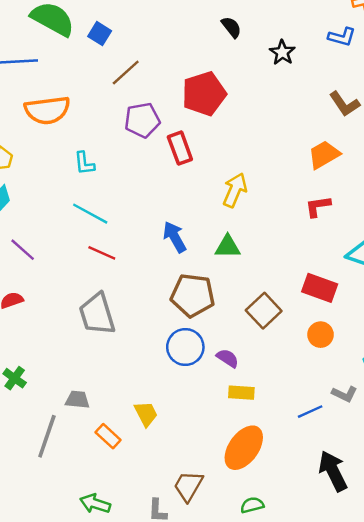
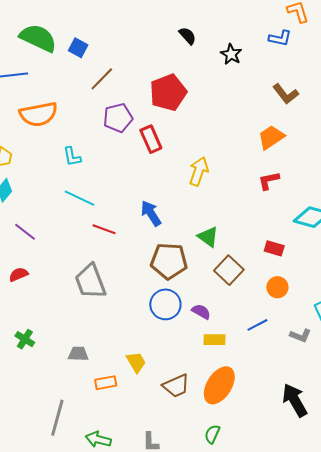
green triangle: (228, 247) -> (208, 237), moved, turned 40
red line: (102, 253) -> (104, 229), moved
red rectangle: (320, 288) -> (274, 248), size x0.7
blue line: (310, 412) -> (257, 325), moved
gray line: (47, 436) -> (57, 418), moved
orange rectangle: (108, 436) -> (106, 383), turned -50
brown trapezoid: (188, 486) -> (176, 386), moved, turned -140
green semicircle: (252, 505) -> (212, 434), moved, turned -48

